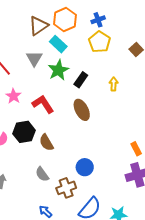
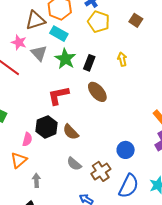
brown triangle: (38, 26) -> (35, 20), turned 30
pink star: (13, 96) -> (19, 42), moved
red L-shape: (43, 104) -> (58, 95), turned -55
blue circle: (85, 167) -> (126, 150), moved

